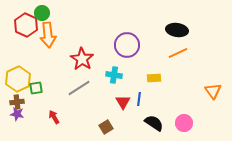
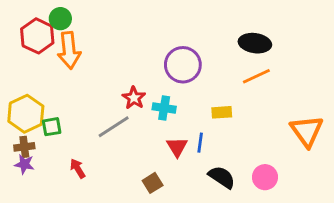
red star: (82, 59) -> (134, 98), moved, size x0.7
orange triangle: (213, 91) -> (307, 131), size x1.4

